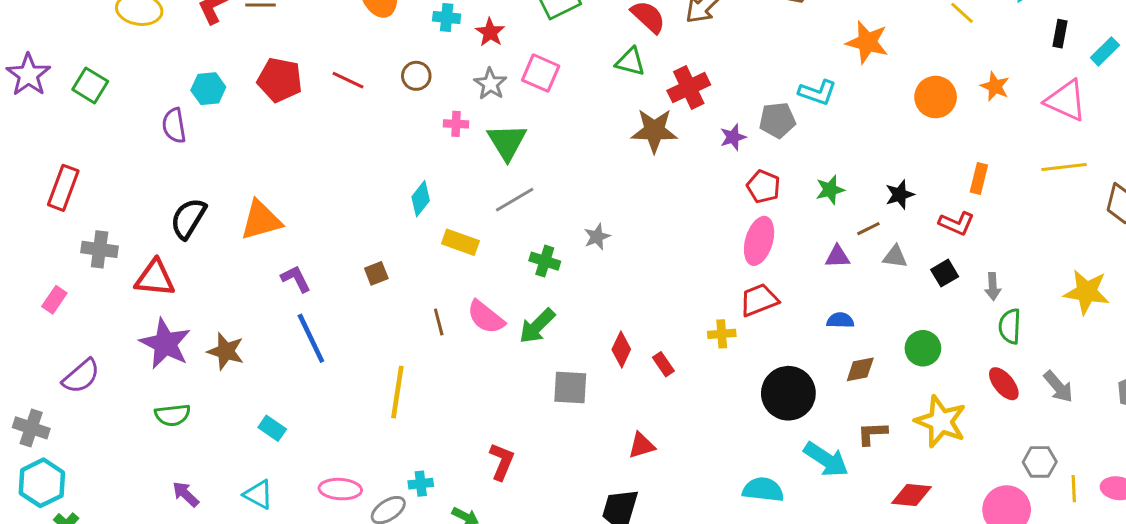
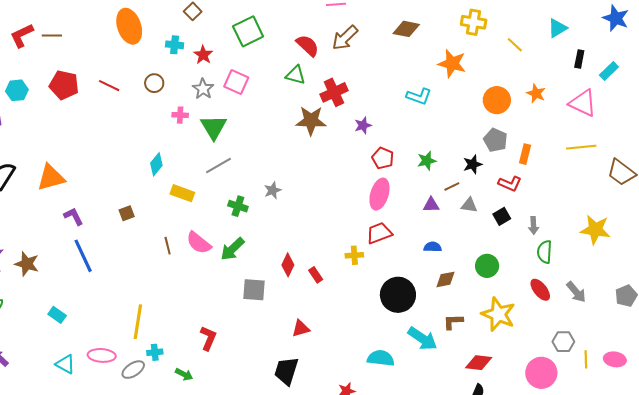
gray pentagon: (777, 120) -> (495, 140), moved, turned 30
yellow line: (397, 392) -> (138, 322), moved
cyan triangle: (258, 495) -> (65, 364), moved

